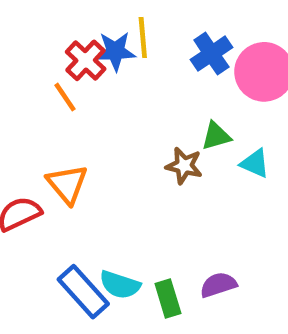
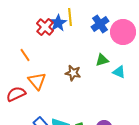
blue star: (115, 51) -> (58, 23), turned -30
orange line: (65, 97) -> (25, 55), moved
brown star: (184, 166) -> (73, 73), moved

